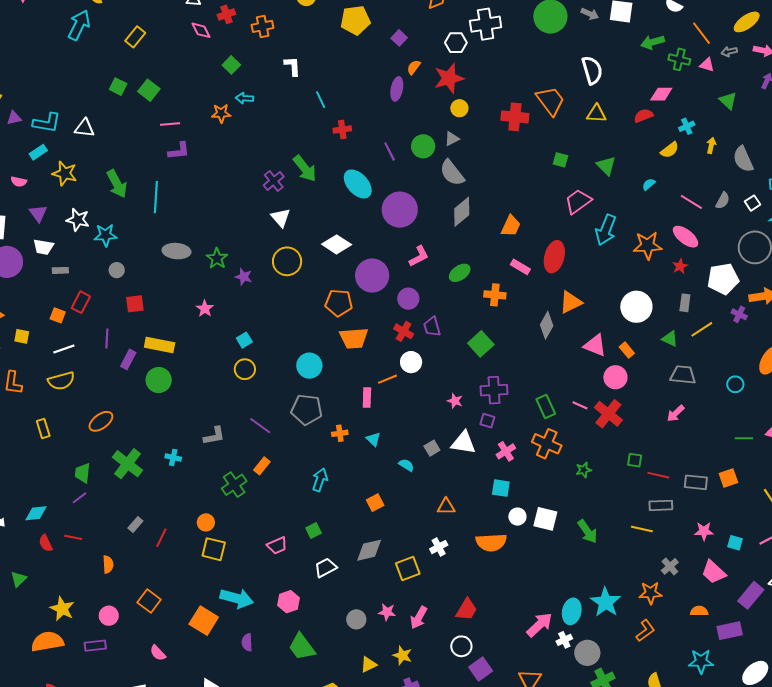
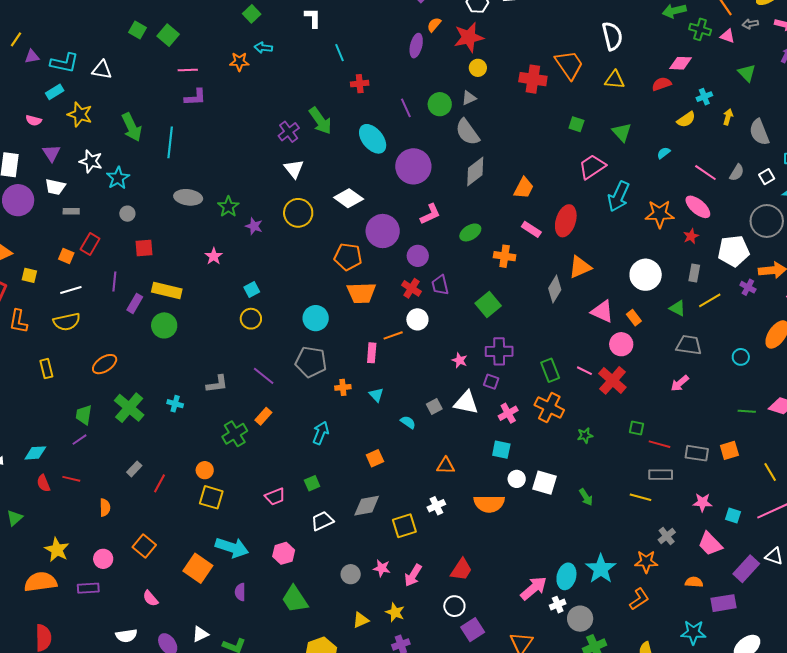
cyan star: (106, 235) -> (118, 178), turned -30
green arrow: (587, 531) -> (586, 497), size x0.7

